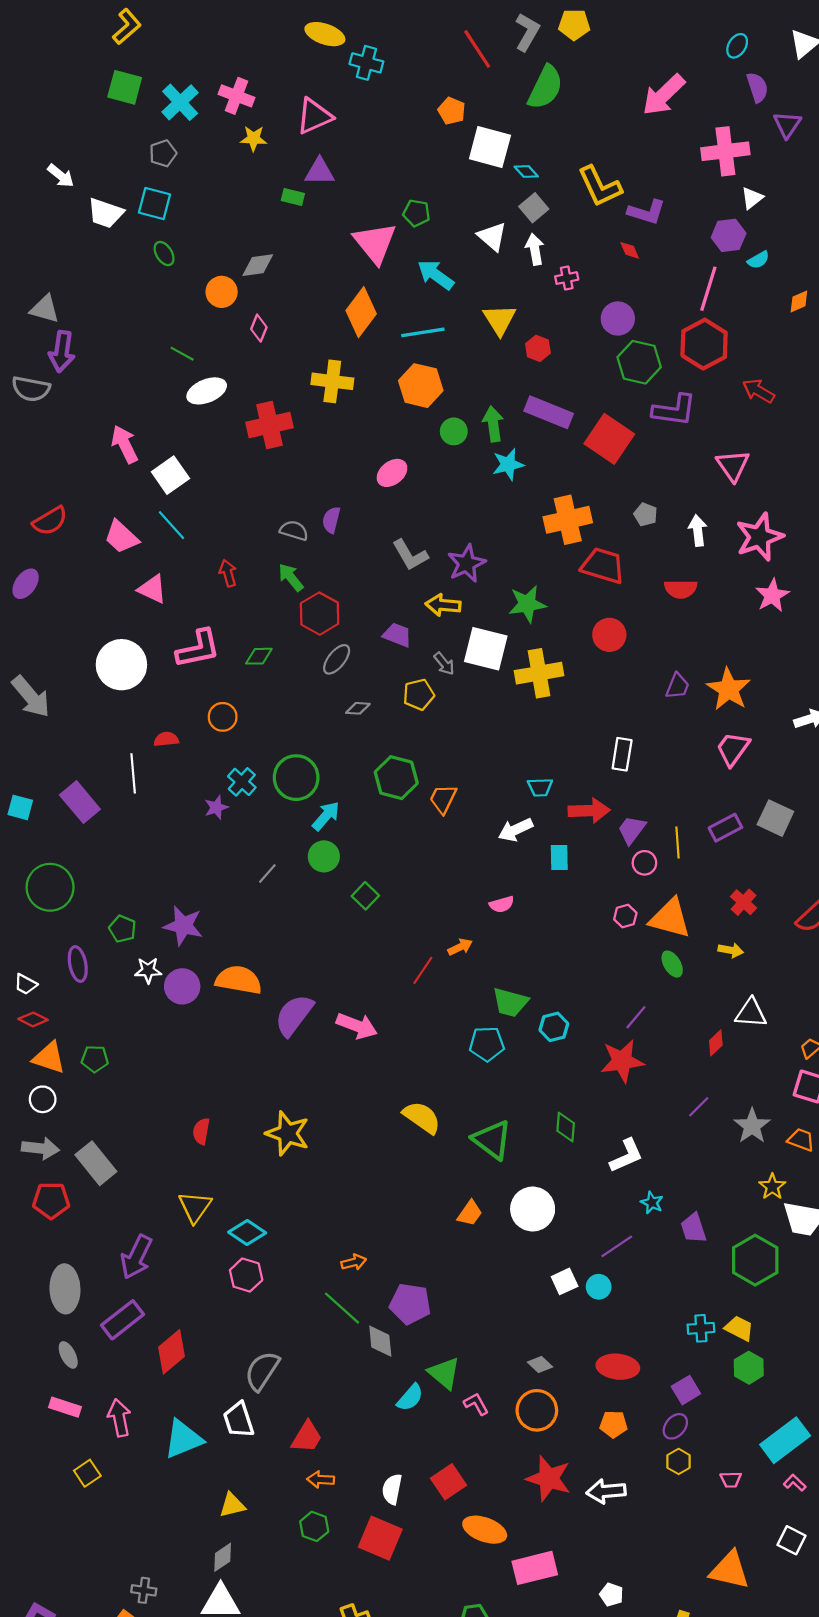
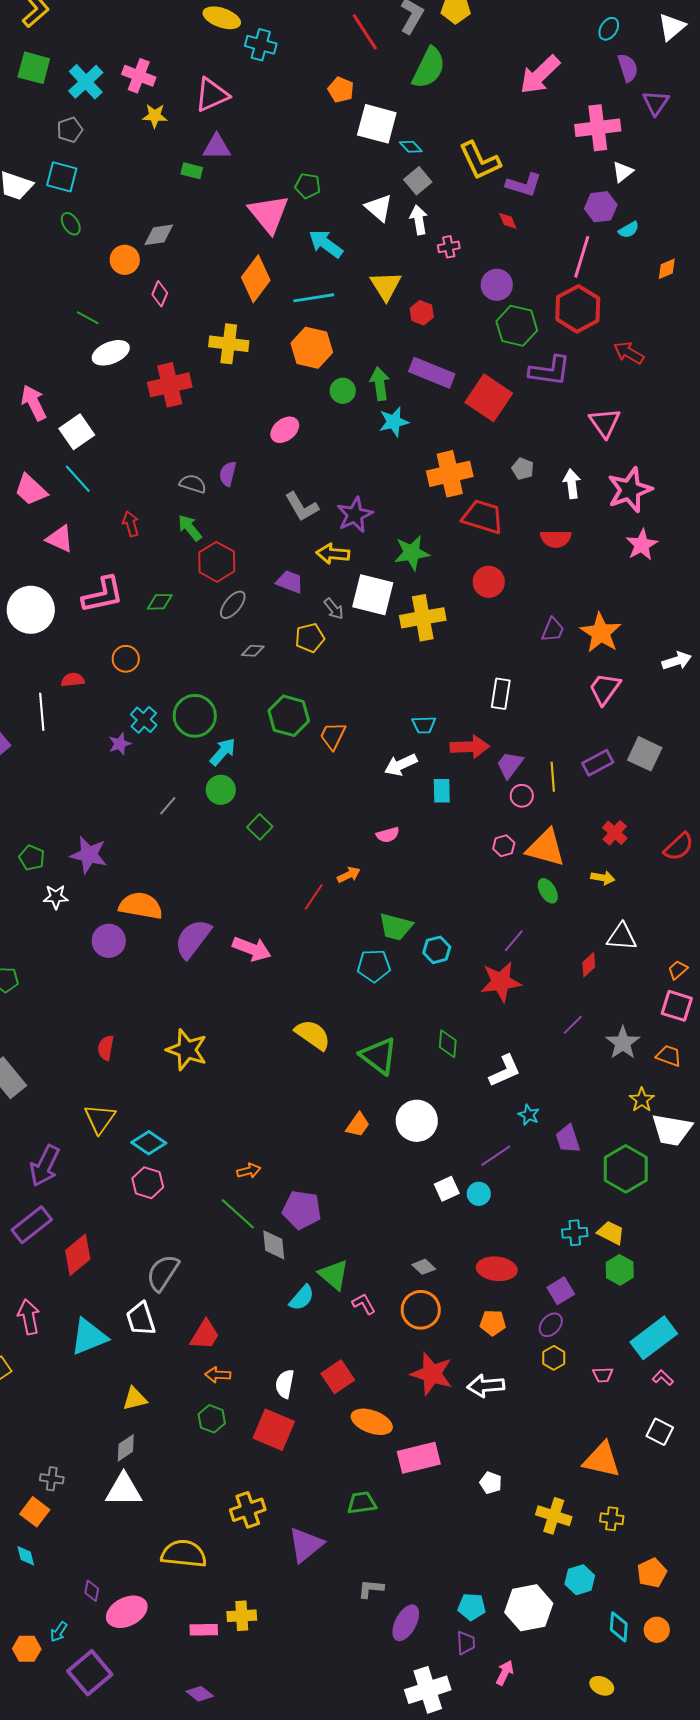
purple circle: (182, 986) -> (109, 941), moved

